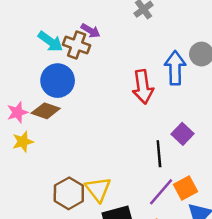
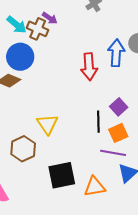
orange square: (186, 188) -> (118, 133), moved
yellow triangle: (98, 189) -> (47, 124), moved
purple line: (161, 192) -> (113, 153), moved, turned 55

